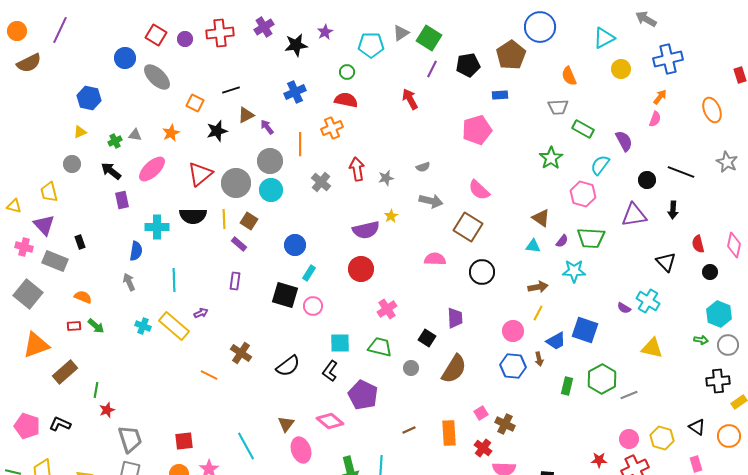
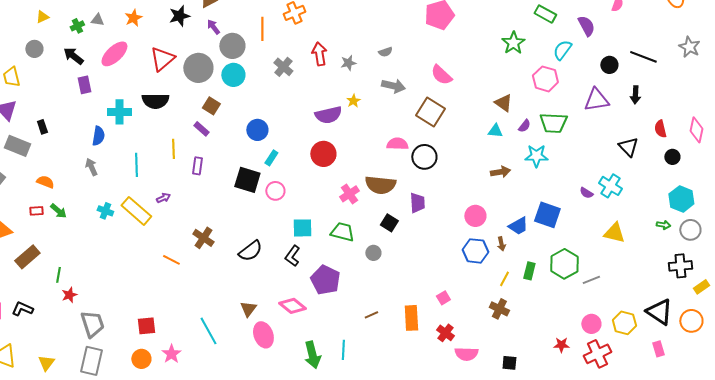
purple arrow: (267, 127) -> (213, 27), moved
yellow line: (224, 219) -> (173, 149), moved
black circle: (482, 272) -> (424, 157), moved
yellow line: (538, 313) -> (504, 279), moved
brown semicircle: (454, 369) -> (380, 185), moved, turned 64
brown cross: (505, 424) -> (499, 309), moved
black triangle: (697, 427) -> (659, 312), size x1.6

